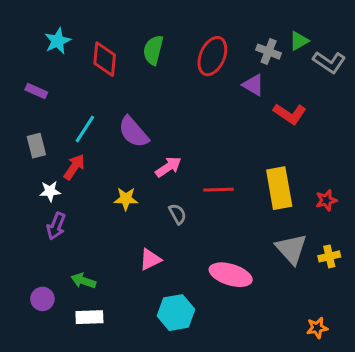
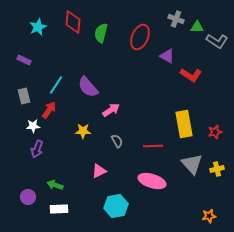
green triangle: (299, 41) -> (197, 27), turned 32
gray cross: (269, 52) -> (176, 19), moved
red diamond: (105, 59) -> (73, 22), moved
red line: (218, 190) -> (153, 146), moved

